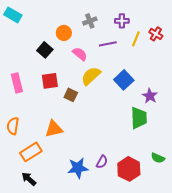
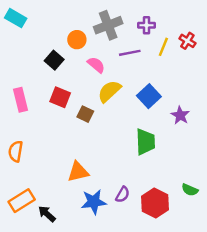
gray cross: (90, 21) -> (108, 25), size x1.6
red square: (50, 81) -> (60, 97), turned 30
green trapezoid: (139, 118) -> (145, 142), moved
orange triangle: (54, 129) -> (78, 172), moved
orange rectangle: (31, 152) -> (22, 201), moved
black arrow: (29, 179) -> (47, 214), moved

